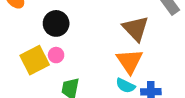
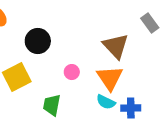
pink circle: (56, 55) -> (72, 72), moved

